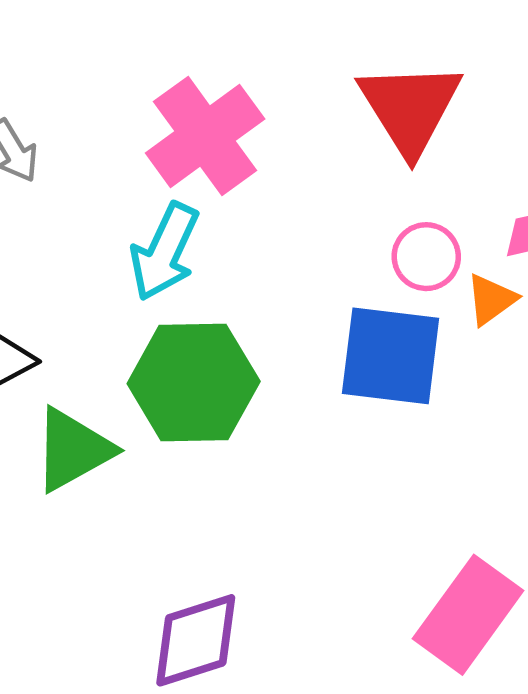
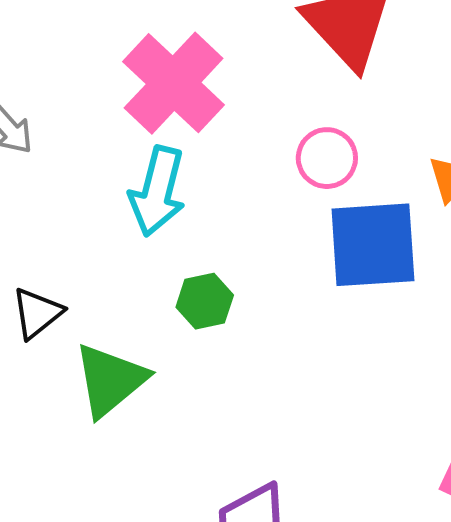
pink circle: (426, 257) -> (327, 158), moved
green hexagon: (194, 383) -> (205, 301), size x0.5

